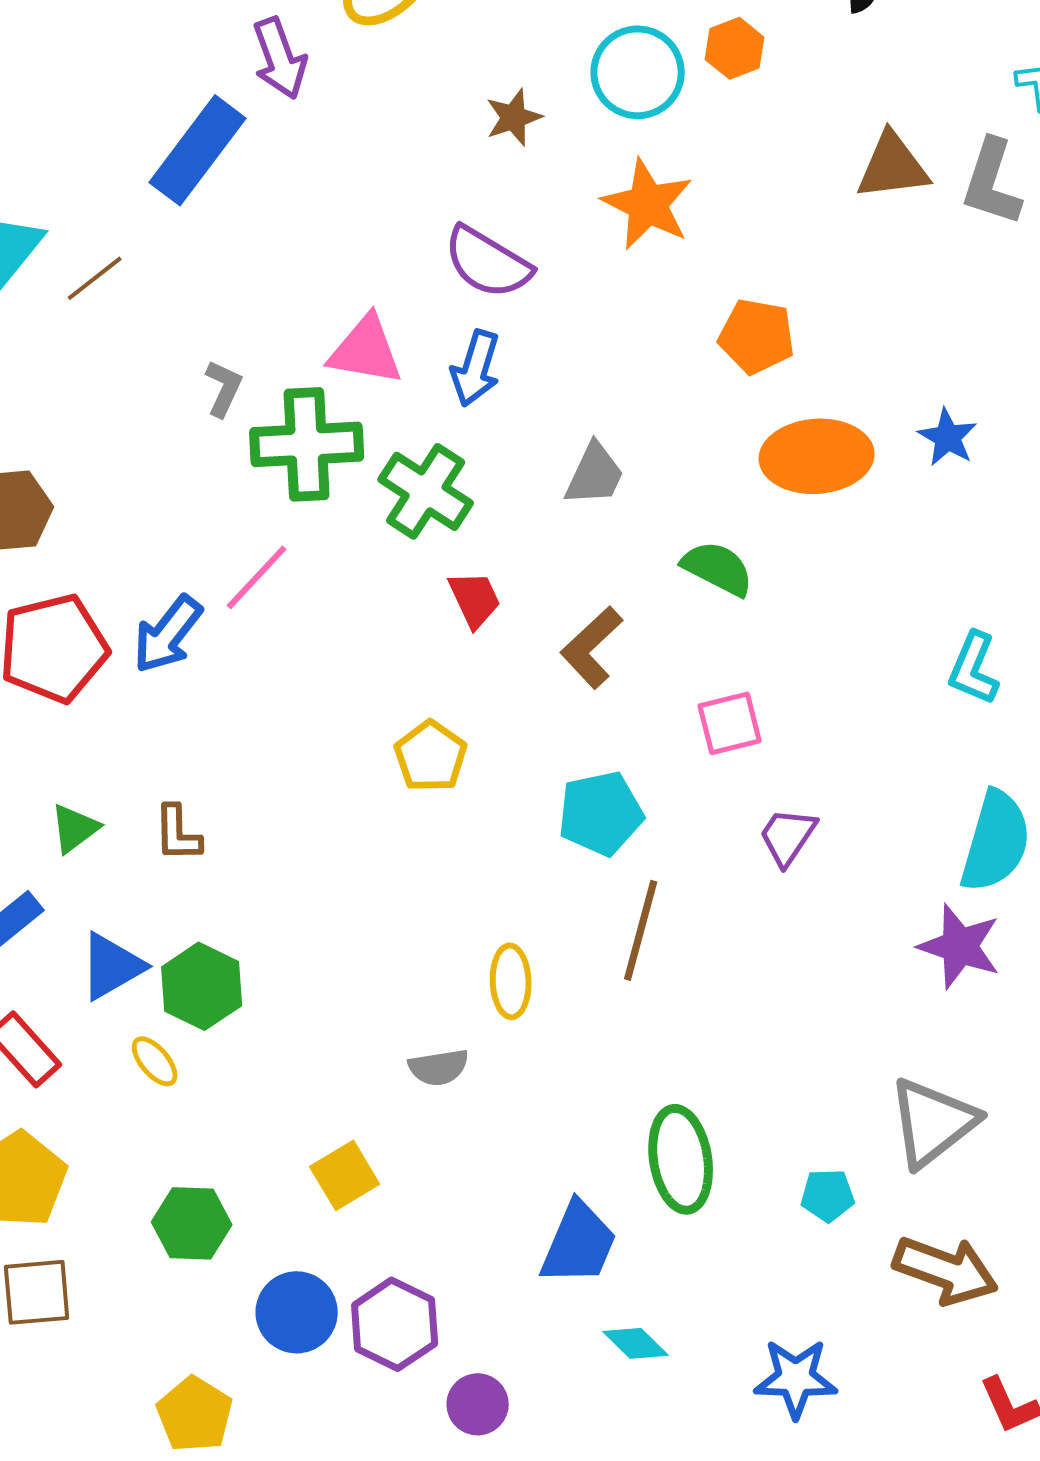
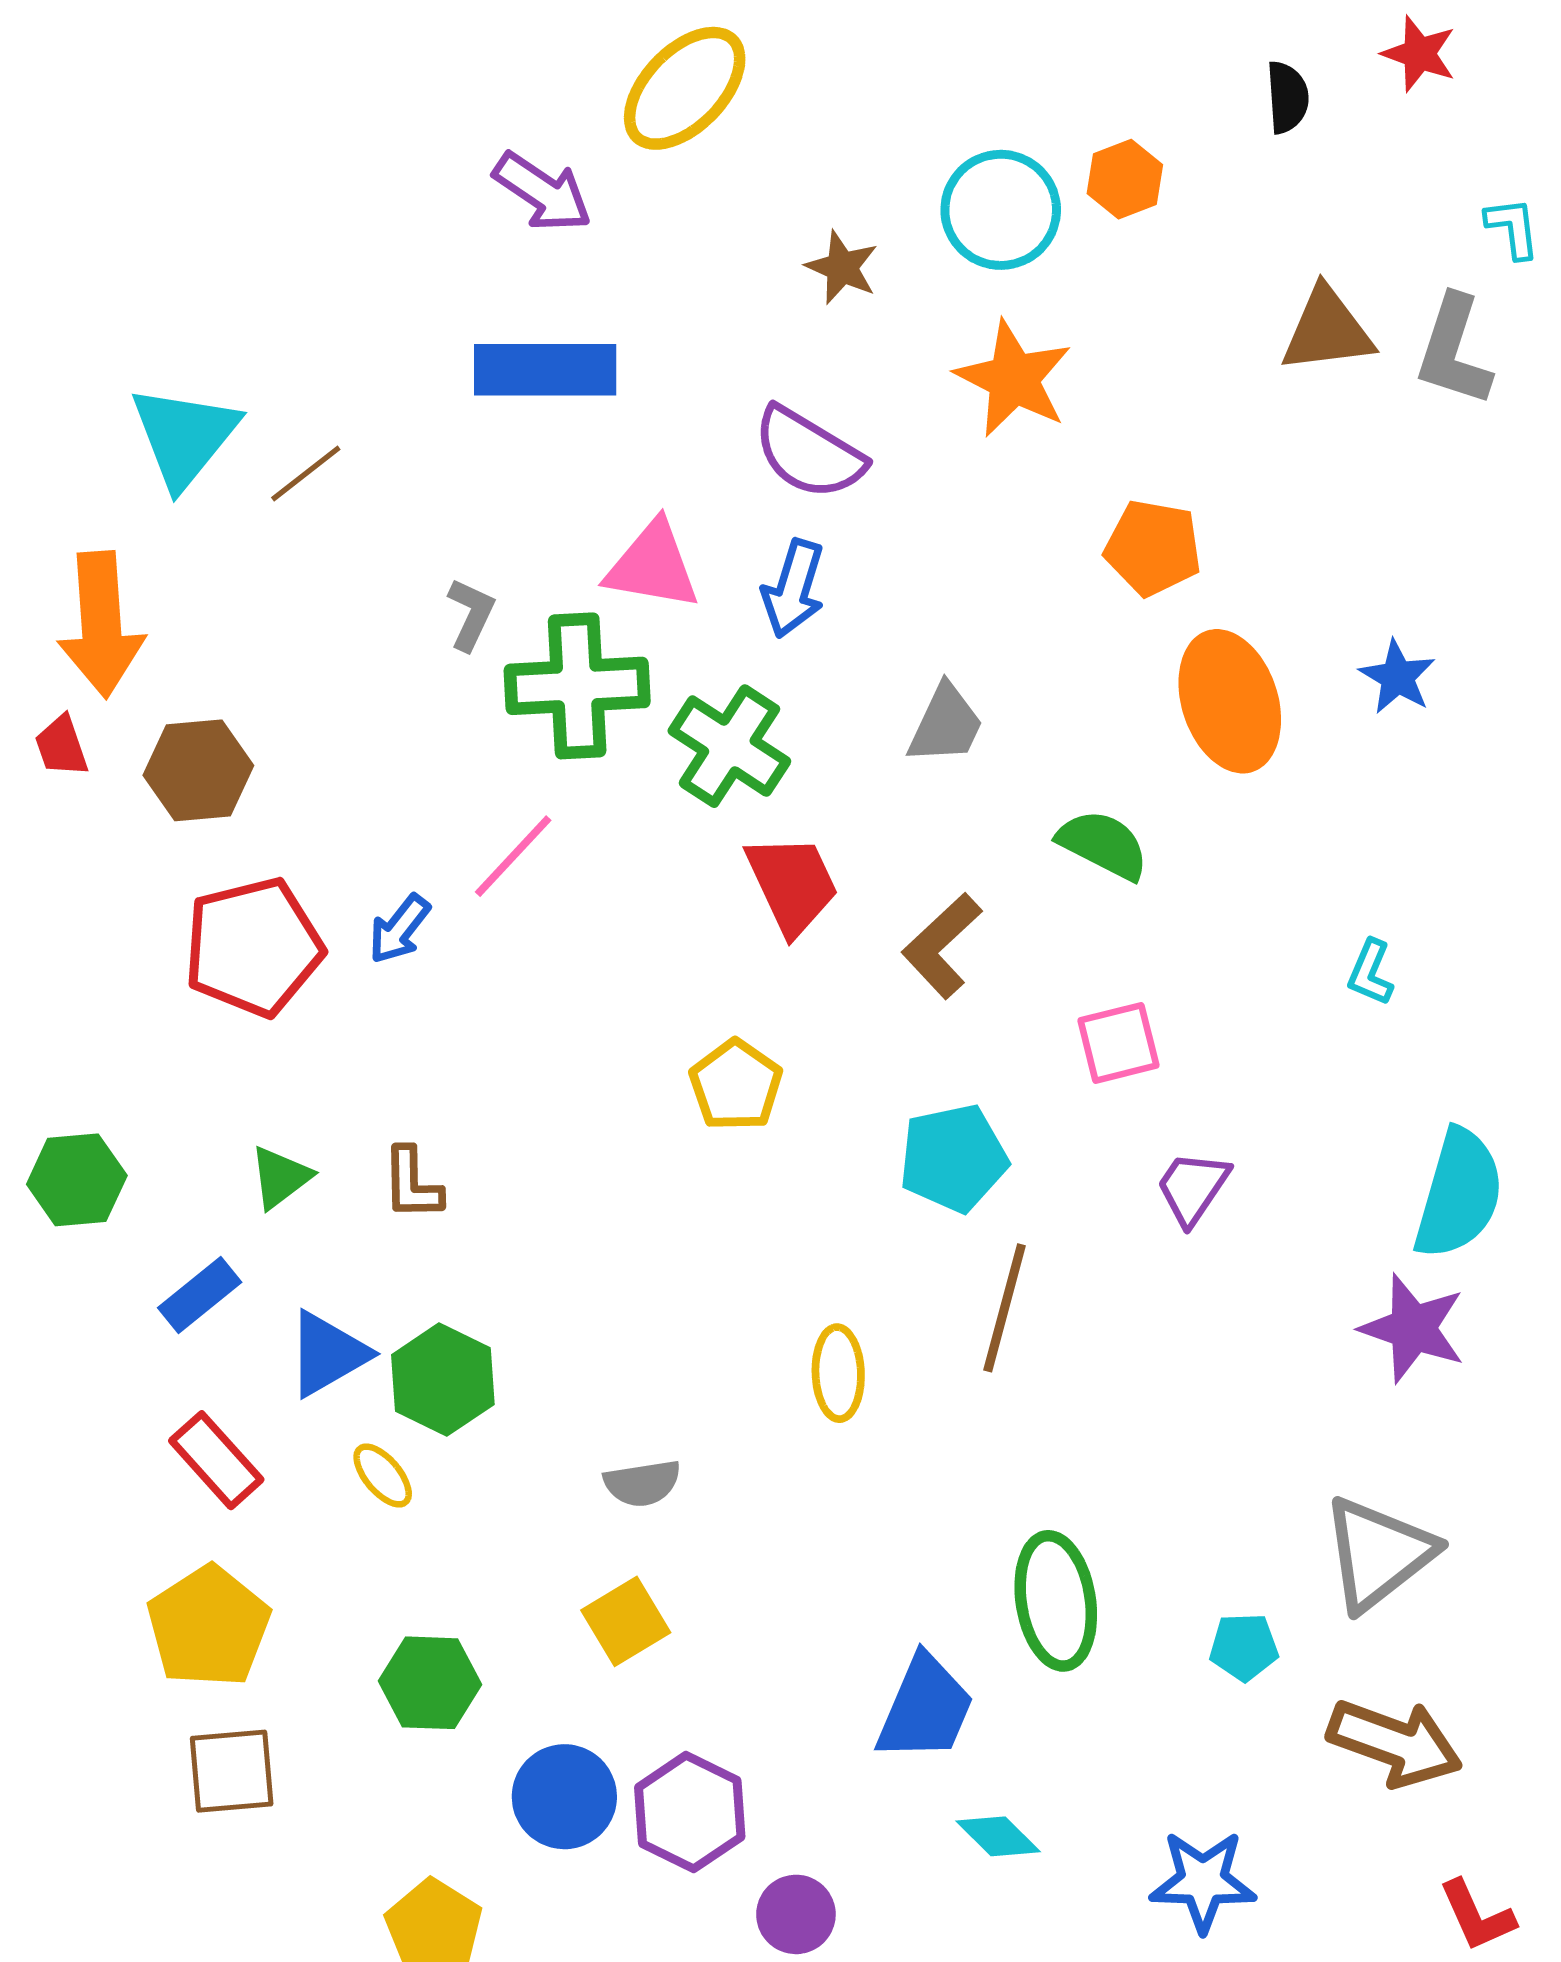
purple arrow: (280, 58) -> (543, 192), turned -36
brown star: (514, 117) -> (842, 267), turned -30
blue rectangle: (198, 150) -> (545, 370), moved, turned 53
orange ellipse: (817, 456) -> (1230, 701), turned 76
red trapezoid: (475, 599) -> (792, 884), size x1.4
blue arrow: (168, 634) -> (399, 929), size x0.7
cyan L-shape: (974, 668) -> (1371, 973), moved, size x0.7
gray semicircle: (439, 1067) -> (642, 1483), moved

